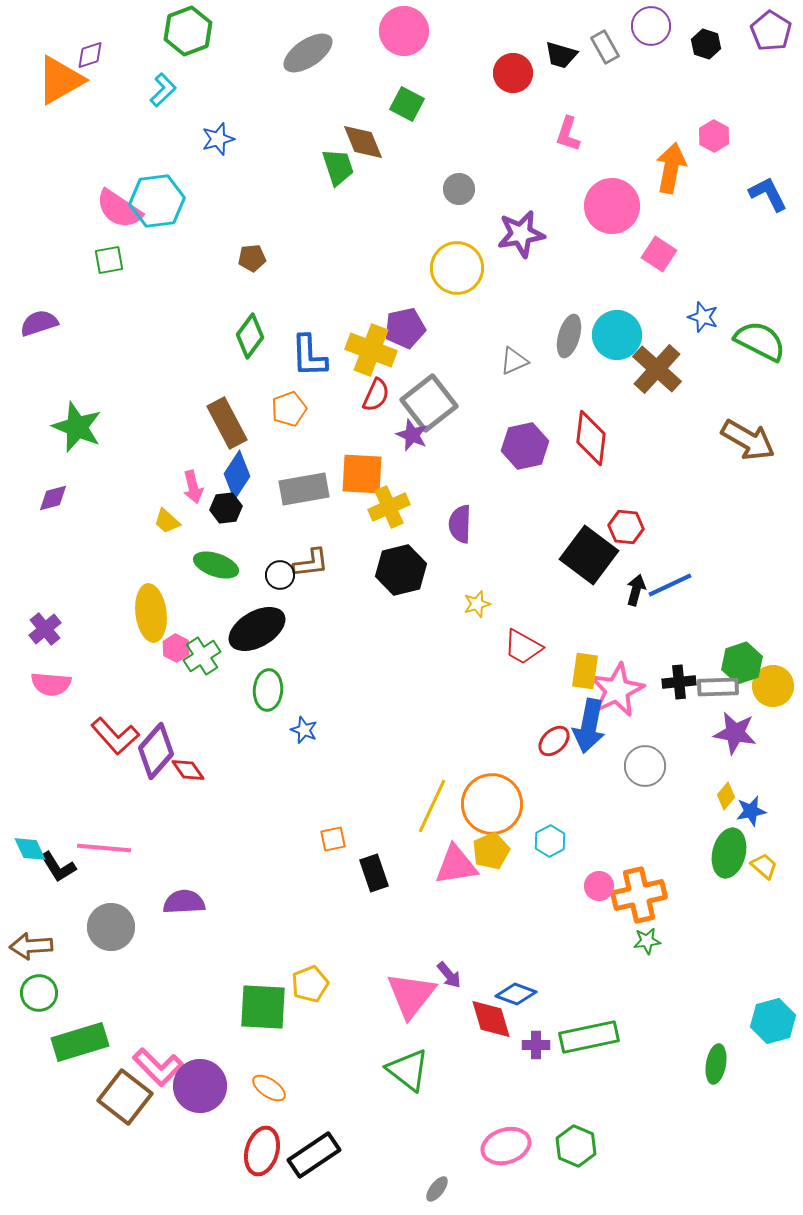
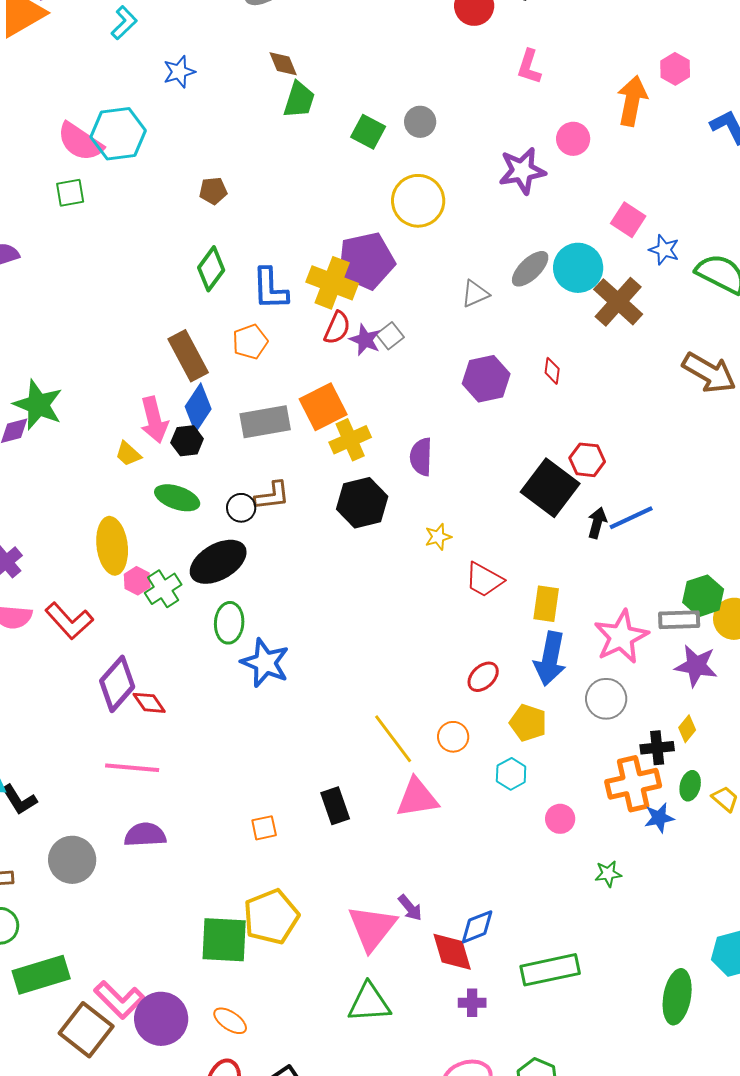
green square: (407, 104) -> (368, 132), moved
brown diamond: (363, 142) -> (283, 64), moved, size x0.7
green trapezoid: (338, 167) -> (299, 100), turned 36
pink circle: (612, 206) -> (573, 139), size x0.6
purple star: (521, 234) -> (522, 171), moved
pink square: (659, 254) -> (628, 220), moved
purple pentagon: (405, 328) -> (366, 261), size x1.4
gray ellipse: (569, 336) -> (530, 269), turned 30
gray square: (429, 403) -> (390, 336), size x0.5
green star: (77, 427) -> (38, 405), moved
purple star: (412, 435) -> (365, 340), moved
red diamond: (591, 438) -> (552, 371), size x0.5
orange square: (362, 474) -> (323, 407), turned -30
pink arrow: (193, 487) -> (154, 420), size x1.4
black cross: (679, 682) -> (657, 748), moved
pink star: (617, 690) -> (621, 637), moved
blue star: (304, 730) -> (265, 663), size x1.8
red L-shape: (115, 736) -> (69, 621), moved
red ellipse: (554, 741) -> (483, 677), moved
orange circle: (492, 804) -> (453, 737), size x0.5
yellow line: (432, 806) -> (393, 739), turned -62
blue star: (751, 811) -> (659, 818), moved
orange square: (333, 839) -> (264, 828), moved
pink line: (104, 848) -> (132, 768), moved
yellow pentagon: (491, 851) -> (528, 723), moved, turned -30
green ellipse: (729, 853) -> (690, 786), size x0.6
orange cross: (639, 895) -> (633, 784), moved
yellow pentagon: (310, 984) -> (271, 917), size x1.5
blue diamond: (516, 994) -> (477, 927), turned -42
purple cross: (536, 1045) -> (472, 1003), moved
green ellipse: (716, 1064) -> (677, 997), size x1.4
green triangle: (408, 1070) -> (369, 1003), turned -42

